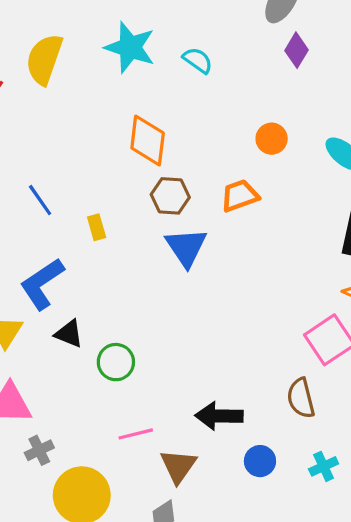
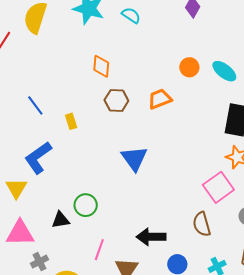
orange circle: (272, 139) -> (189, 67), moved
orange diamond: (148, 141) -> (101, 66), size x0.7
blue triangle: (186, 247) -> (134, 158), moved
black triangle: (69, 334) -> (61, 220), moved, turned -30
pink line: (136, 434) -> (99, 250), turned -55

